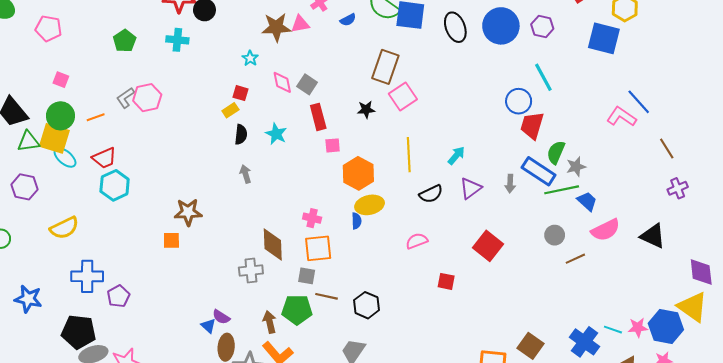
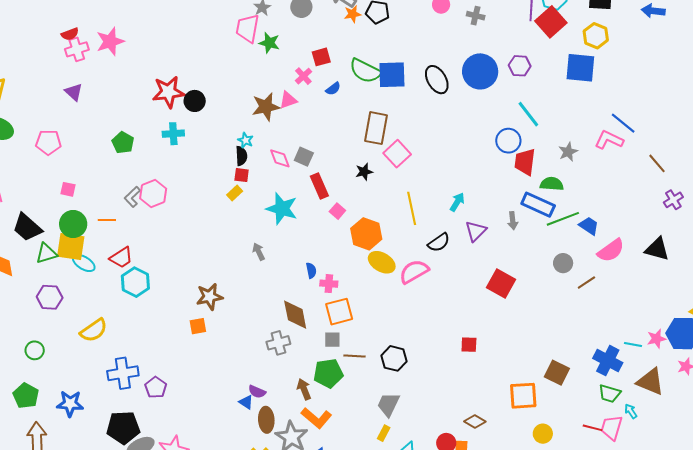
orange line: (96, 117) -> (107, 220), turned 30
cyan star: (276, 134) -> (282, 209), size x1.5
black semicircle: (241, 135) -> (241, 156), moved
pink square: (333, 145) -> (337, 211), turned -35
green semicircle: (556, 152) -> (552, 184), turned 80
gray star: (576, 167) -> (568, 152), moved
yellow ellipse: (370, 205) -> (382, 262), turned 52
blue semicircle: (356, 221) -> (311, 271), moved
pink semicircle: (417, 241) -> (414, 272), moved, size x1.4
red square: (446, 281) -> (469, 345), moved

